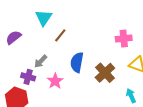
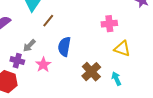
brown cross: (105, 73) -> (91, 72), moved

